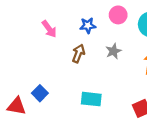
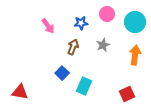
blue square: (40, 93) -> (62, 73), moved
cyan rectangle: (91, 99) -> (84, 86), turned -72

